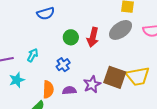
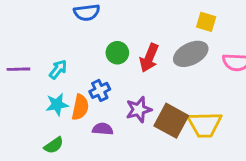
cyan star: (17, 80) -> (57, 105), moved
purple star: (92, 84) -> (139, 110), moved
orange semicircle: (48, 89) -> (80, 107), moved

